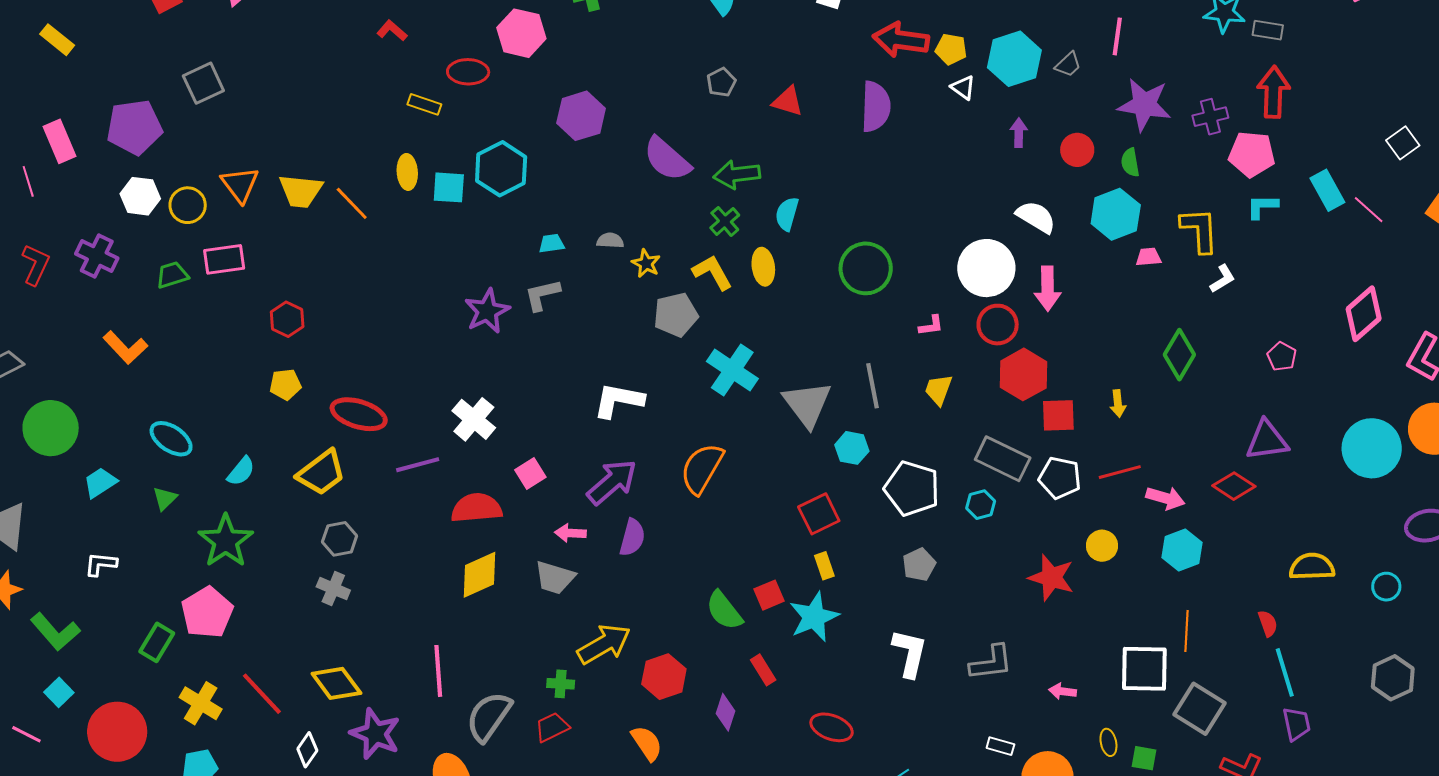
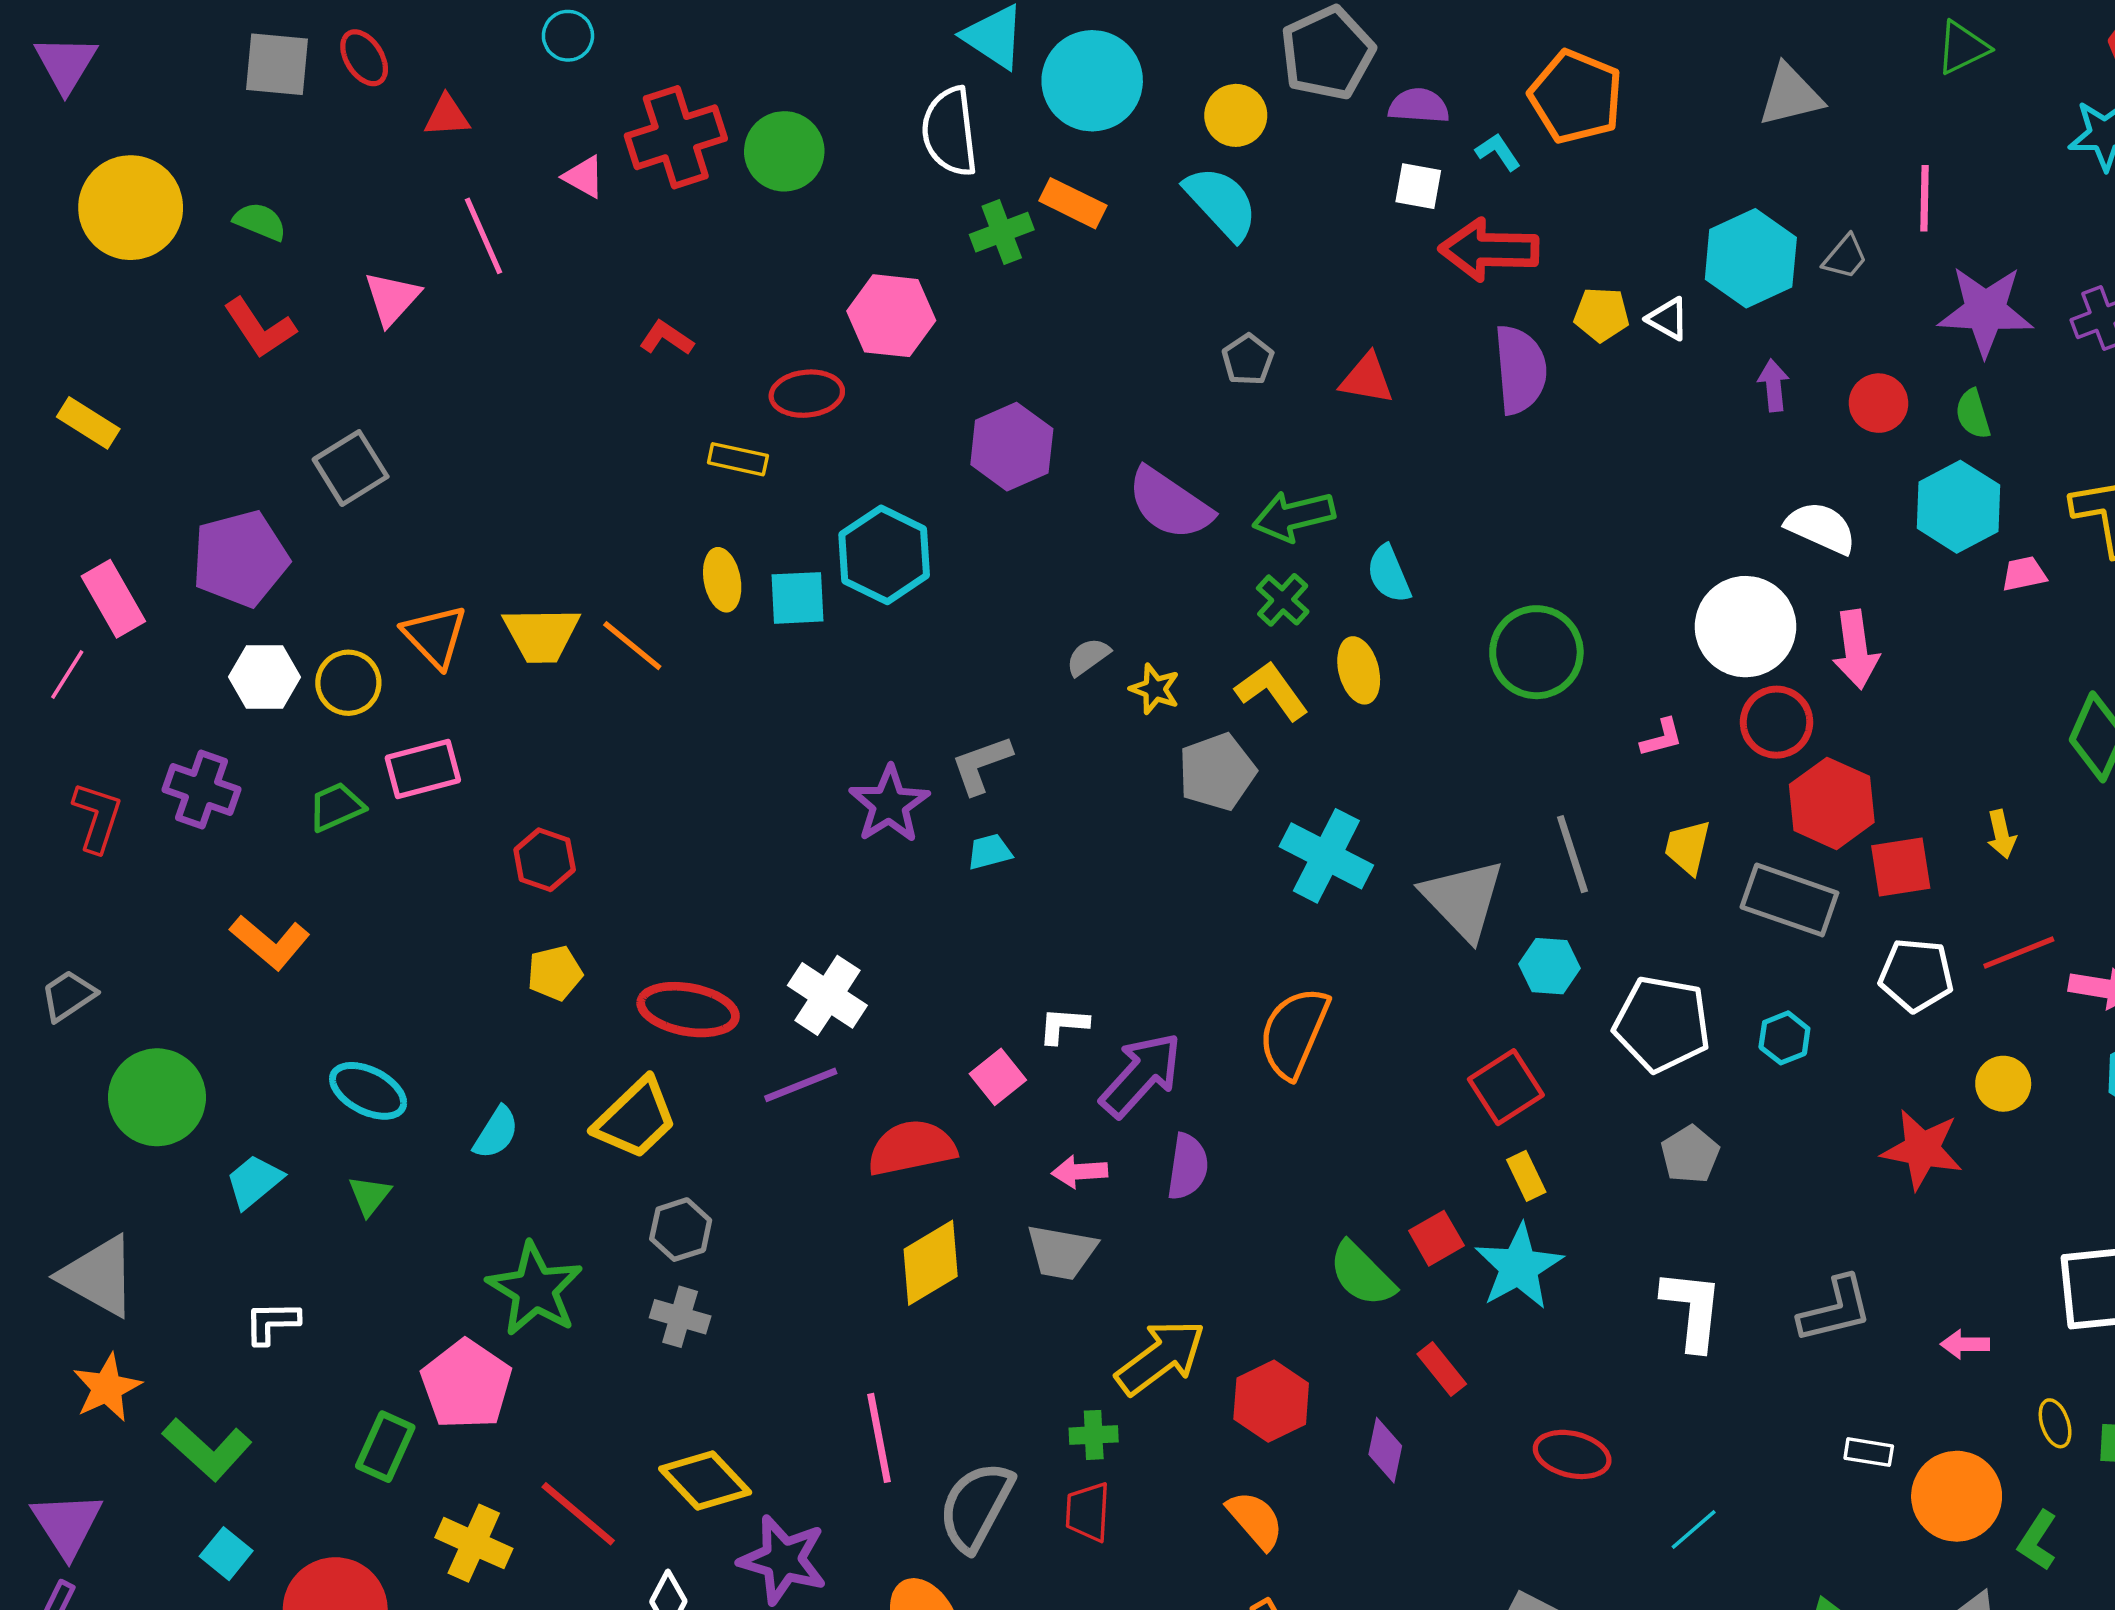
red arrow: (901, 40) -> (1489, 250), moved
yellow pentagon: (951, 49) -> (1602, 314), moved
pink line: (28, 181) -> (67, 674), turned 56
cyan semicircle: (787, 214) -> (1389, 574), turned -32
gray semicircle: (610, 241) -> (1088, 657), turned -32
cyan trapezoid: (552, 243) -> (989, 852), moved
white L-shape: (619, 400) -> (1063, 1025), moved, size x0.6
white cross: (474, 419) -> (827, 995), moved
gray rectangle: (1003, 459) -> (1789, 900), moved
green star: (226, 541) -> (535, 1289), moved
red trapezoid: (552, 727) -> (1088, 1512), turned -54

